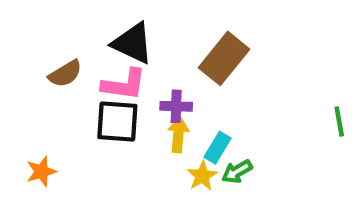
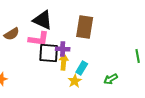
brown rectangle: (224, 58) -> (85, 27), turned -30
black square: (117, 122) -> (49, 53), moved
green arrow: (237, 172) -> (111, 79), moved

